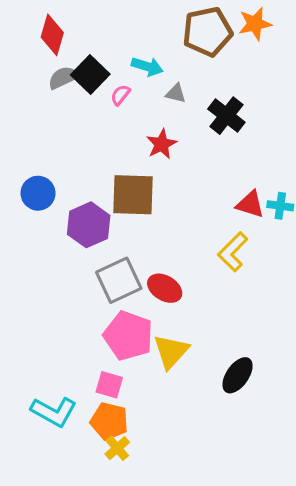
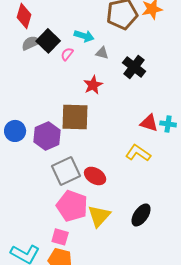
blue circle: (38, 193) -> (15, 131), moved
yellow L-shape: (233, 252) -> (138, 153), turned 80
black ellipse: (238, 375) -> (141, 215), moved

